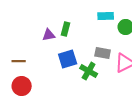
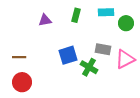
green rectangle: (66, 29) -> (76, 15), moved
purple triangle: (49, 35) -> (45, 20), moved

